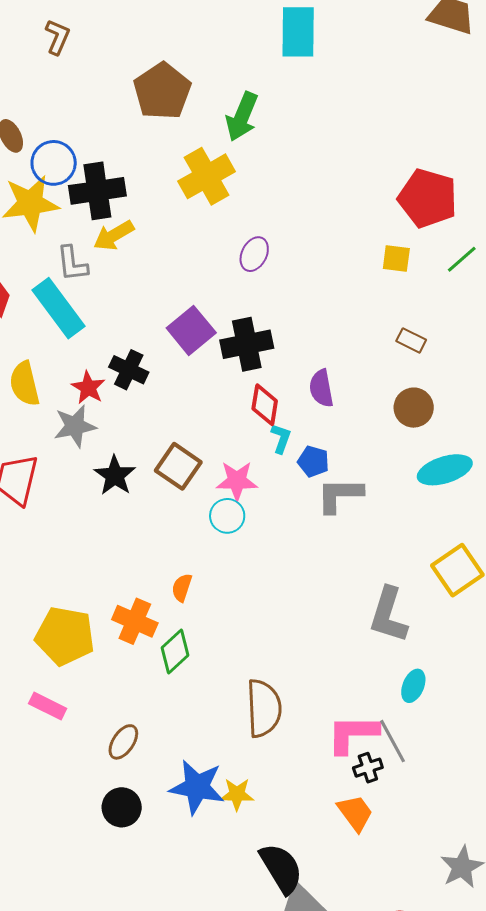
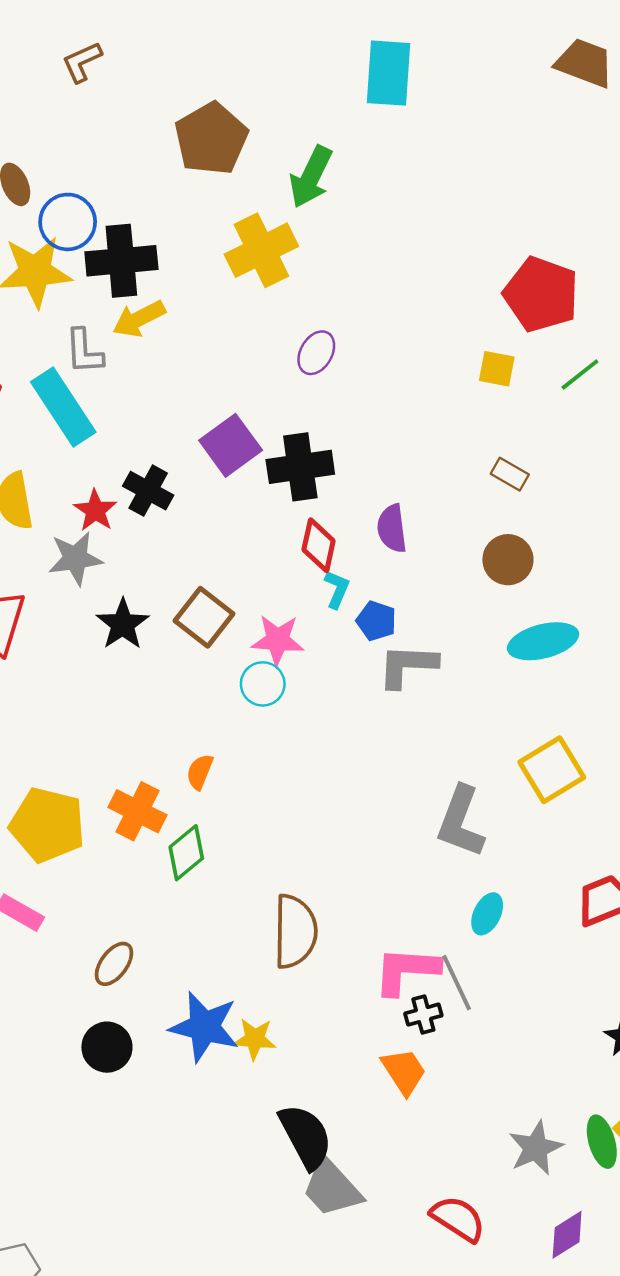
brown L-shape: (57, 37) -> (82, 62), turned -141

